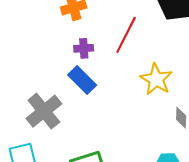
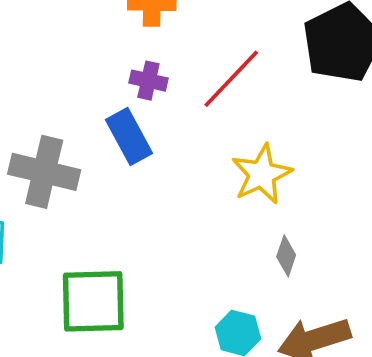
gray cross: (44, 111) -> (44, 172), turned 36

